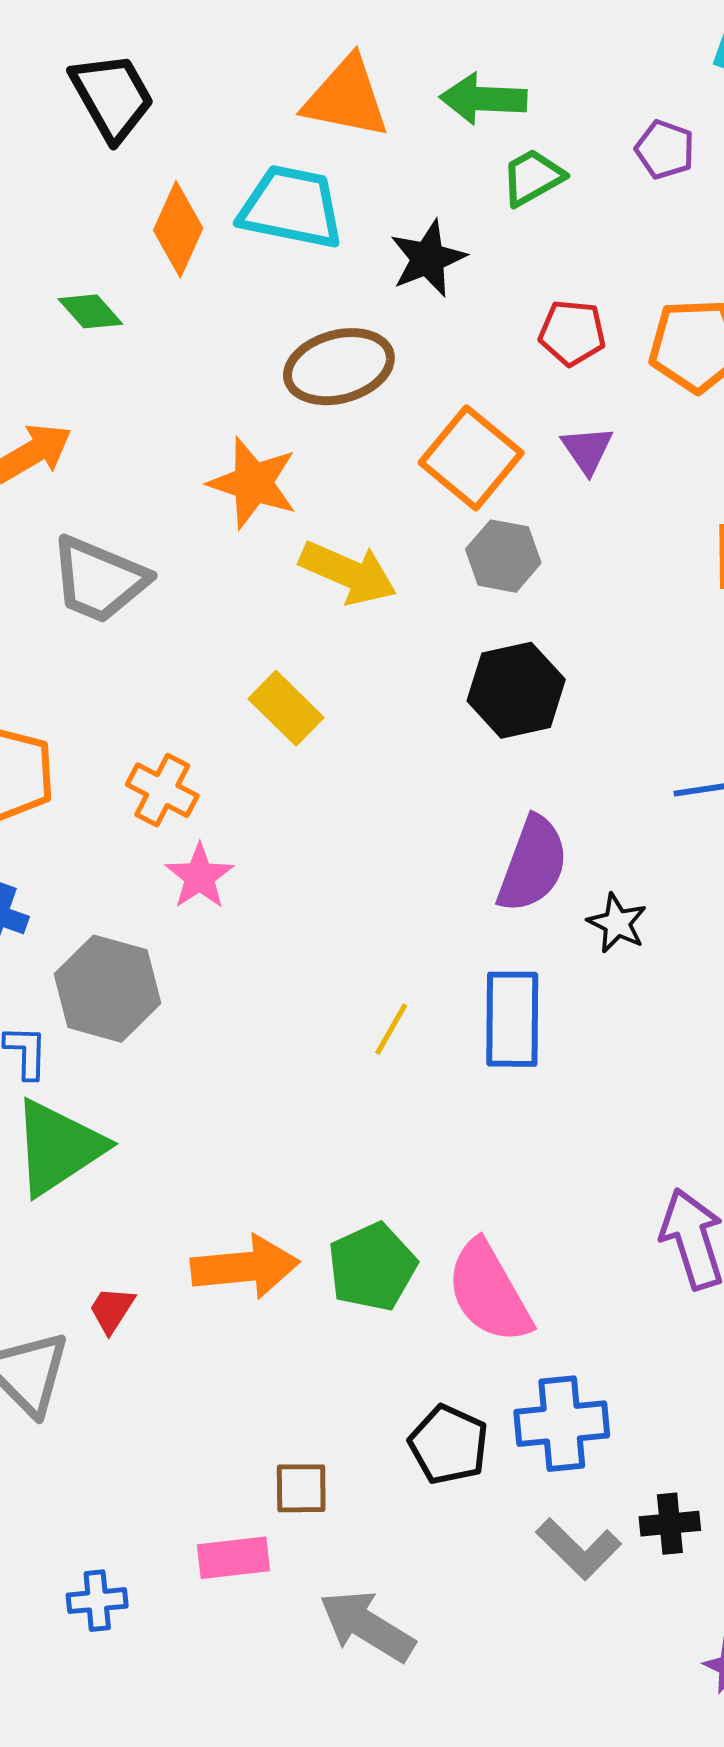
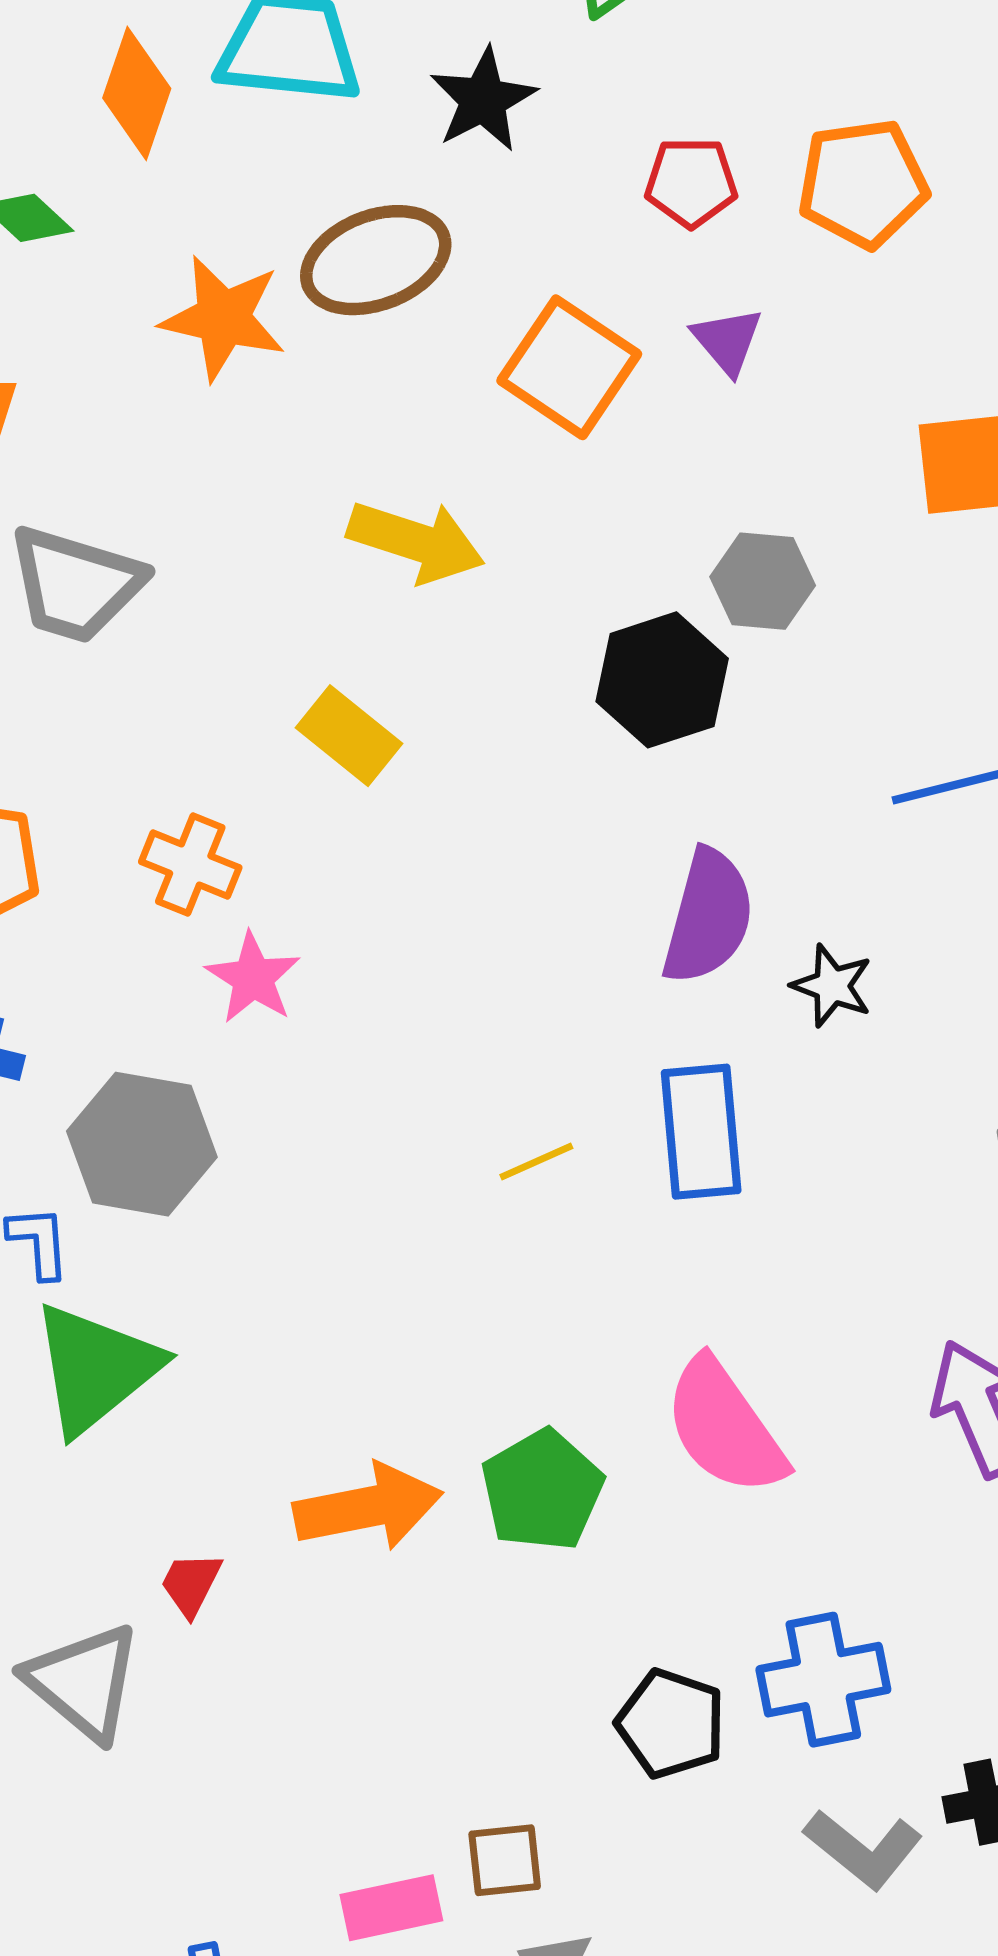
orange star: (253, 483) -> (223, 318), moved
gray hexagon: (503, 556) -> (763, 581), moved
yellow line: (391, 1029) -> (536, 1162), turned 42
pink semicircle: (489, 1292) -> (725, 1427), moved
brown square: (301, 1488) -> (505, 1860), moved

